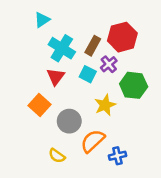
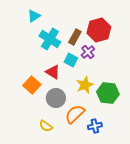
red triangle: (56, 77) -> (53, 72), moved, turned -35
green hexagon: (134, 85) -> (108, 93), moved

